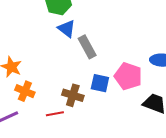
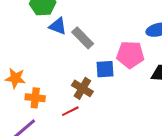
brown cross: (73, 95) -> (82, 88), turned 30

